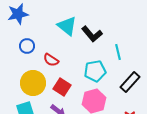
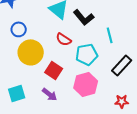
red semicircle: (51, 60) -> (64, 39), moved
yellow circle: (33, 83) -> (31, 52), moved

